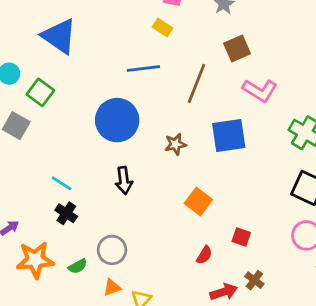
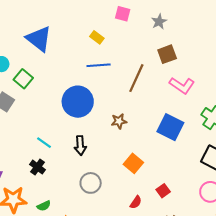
yellow rectangle: (163, 27) -> (97, 37), moved
blue square: (229, 136) -> (170, 127), moved, turned 32
cyan line: (62, 183) -> (44, 143), moved
red square: (241, 237) -> (163, 191), turned 32
gray circle: (112, 250) -> (91, 183), moved

